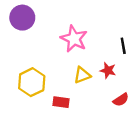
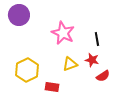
black line: (123, 46) -> (97, 39), moved
red semicircle: (121, 100) -> (103, 76), moved

